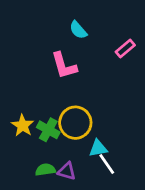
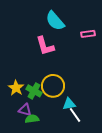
cyan semicircle: (78, 30) -> (55, 21), size x1.5
pink rectangle: (125, 48) -> (88, 34), turned 32
purple triangle: (67, 171) -> (25, 110), moved

